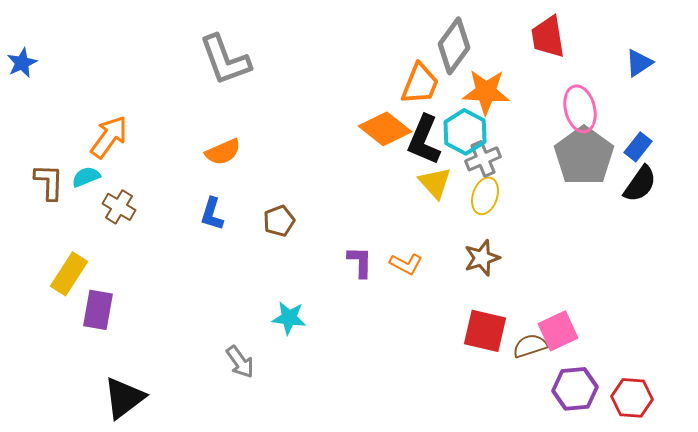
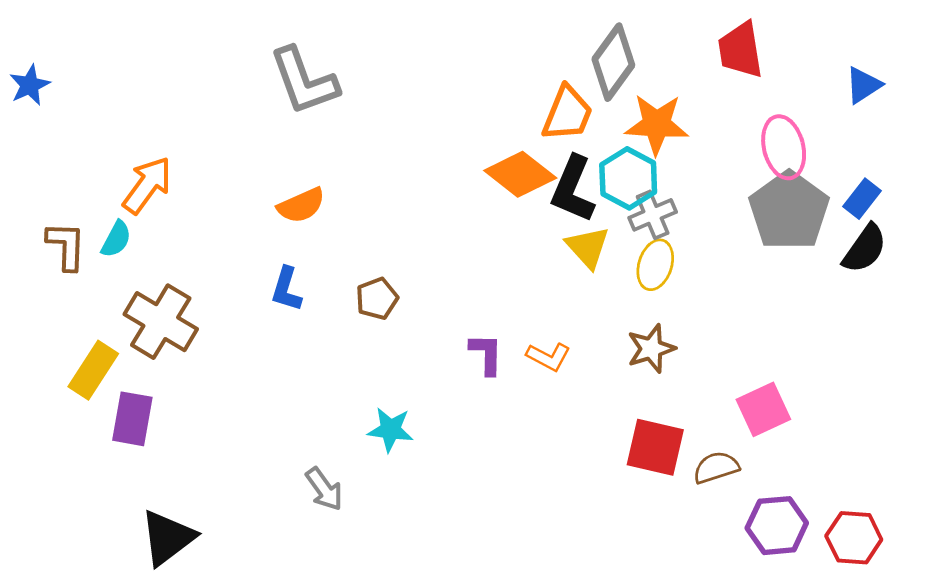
cyan semicircle: (86, 177) -> (116, 239), turned 140
brown cross: (119, 207) -> (161, 322), moved, size x1.6
pink square: (558, 331) -> (763, 409), moved

